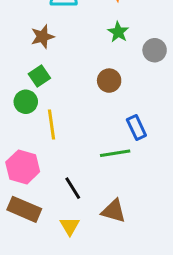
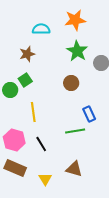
green star: (118, 32) -> (77, 51), size x1.5
green circle: (26, 102) -> (10, 90), moved
black line: (73, 188) -> (41, 144), moved

